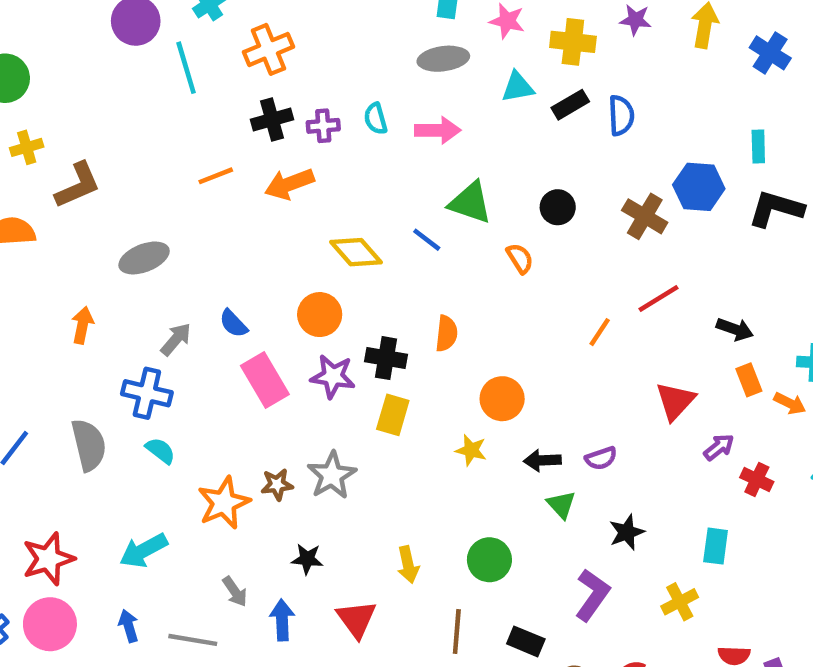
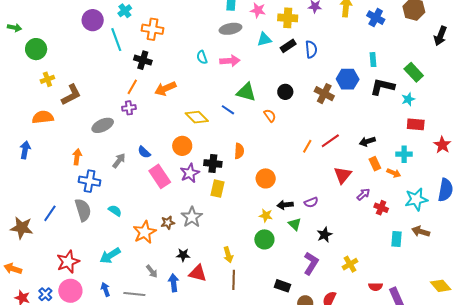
orange cross: (268, 49) -> (152, 29), turned 35
black cross: (272, 119) -> (143, 60), moved, turned 36
purple cross: (323, 126) -> (129, 108), moved
orange line: (216, 176) -> (132, 87), turned -35
red line: (659, 298) -> (330, 141), moved
black arrow: (735, 329) -> (367, 141), turned 147
purple star: (333, 376) -> (190, 173), turned -30
blue cross: (147, 393) -> (90, 181), moved
yellow star: (471, 450) -> (266, 216), moved
cyan rectangle: (716, 546) -> (396, 239), moved
green circle: (489, 560) -> (264, 239), moved
red triangle: (356, 619) -> (198, 273), moved, turned -36
brown line: (457, 631) -> (234, 280), moved

